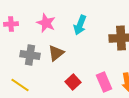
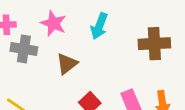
gray cross: (30, 55) -> (24, 49), moved

